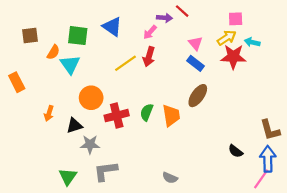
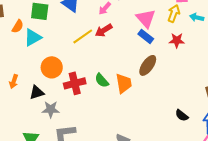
yellow arrow: (227, 38) -> (174, 13), turned -36
pink triangle: (196, 43) -> (146, 18), size x1.5
red arrow: (149, 57) -> (104, 30), turned 42
red star: (233, 57) -> (177, 40), moved, size x0.7
cyan triangle: (70, 64) -> (33, 37), turned 36
green semicircle: (147, 112) -> (102, 80), turned -63

